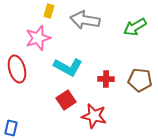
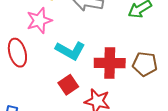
red cross: (106, 79) -> (110, 63), size x1.8

